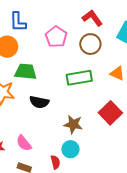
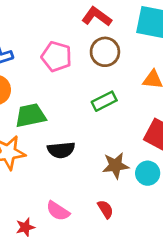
green rectangle: (79, 78) -> (104, 101), size x0.7
cyan circle: (70, 149) -> (148, 173), moved
red semicircle: (55, 162) -> (105, 209), moved

